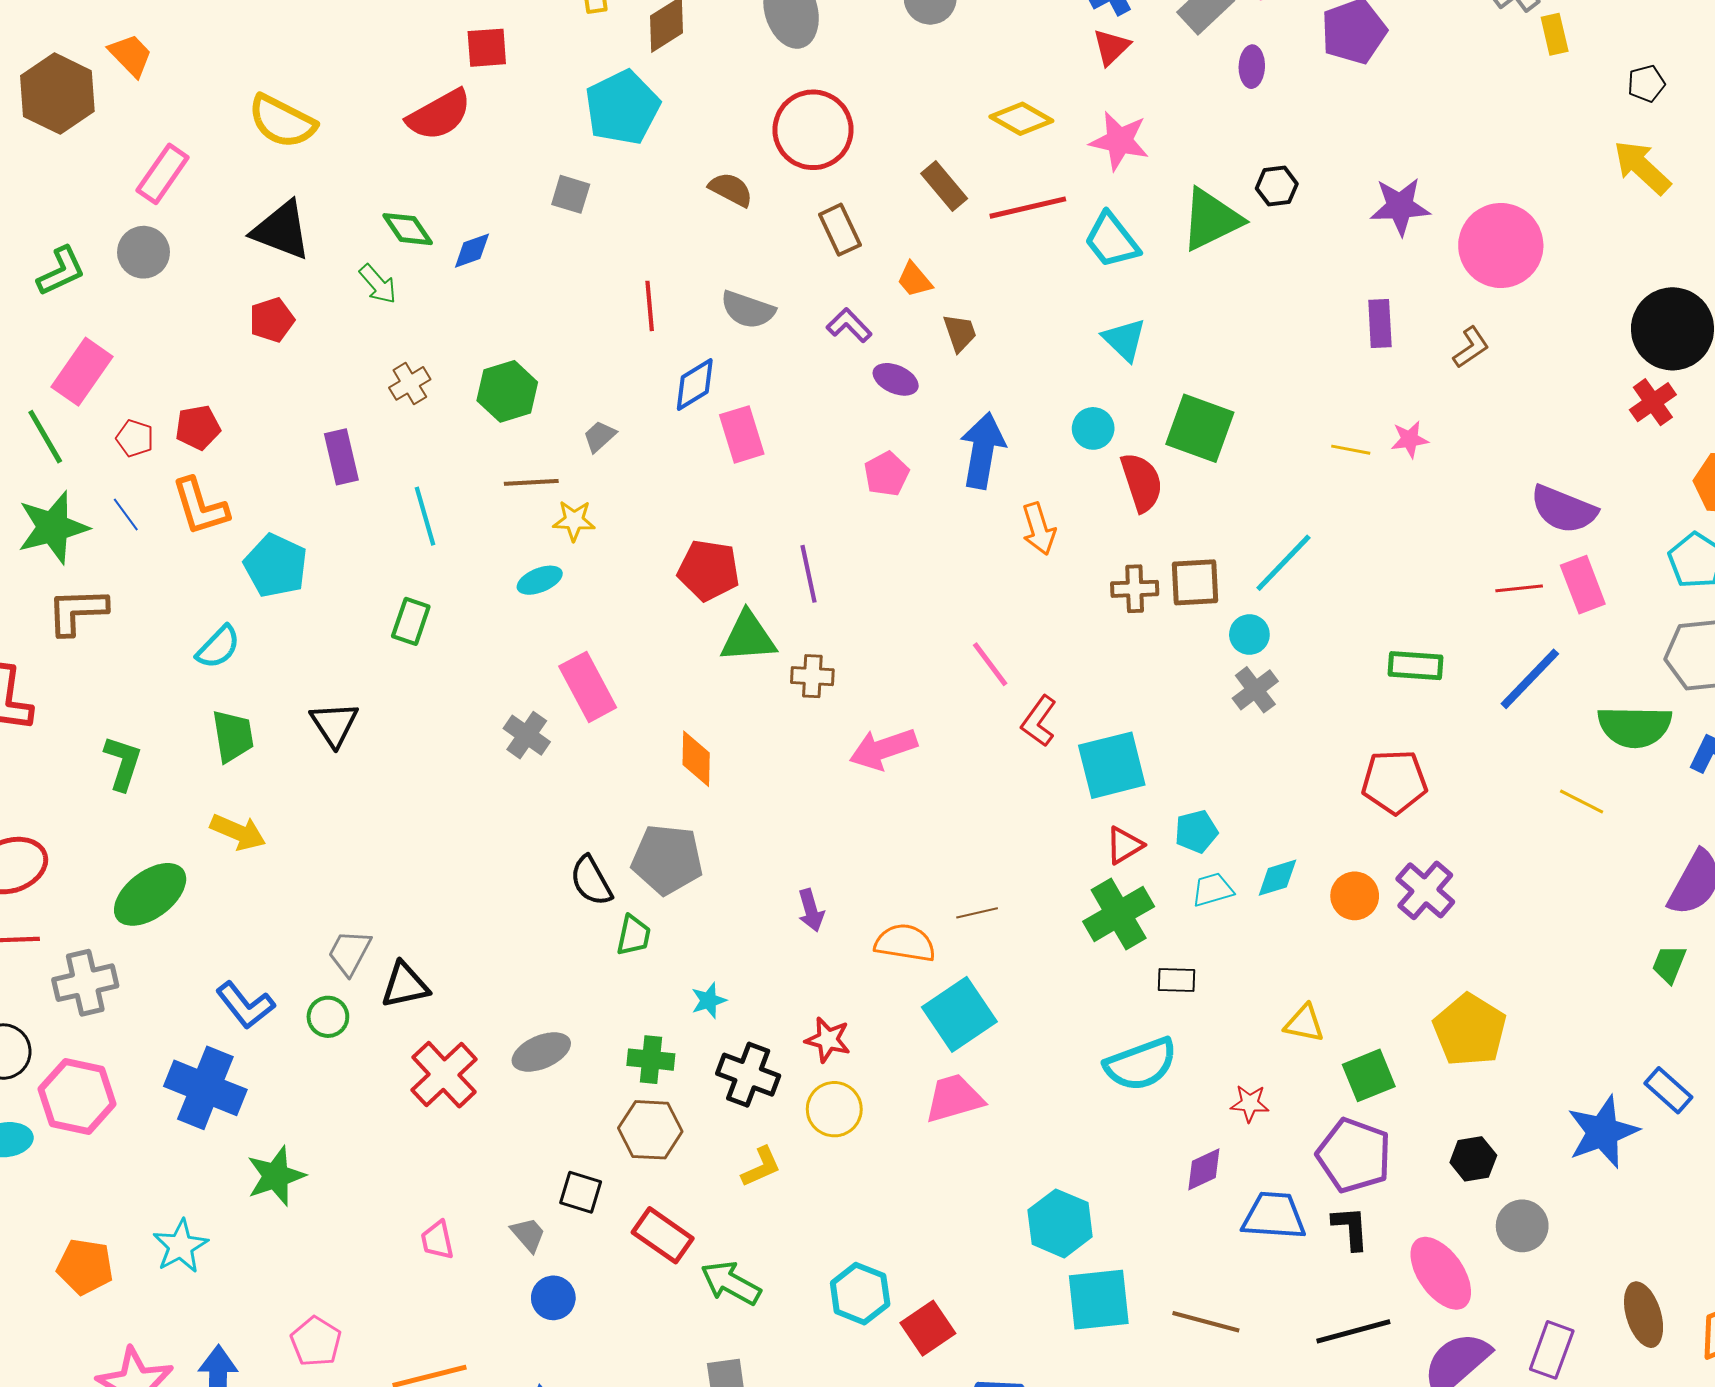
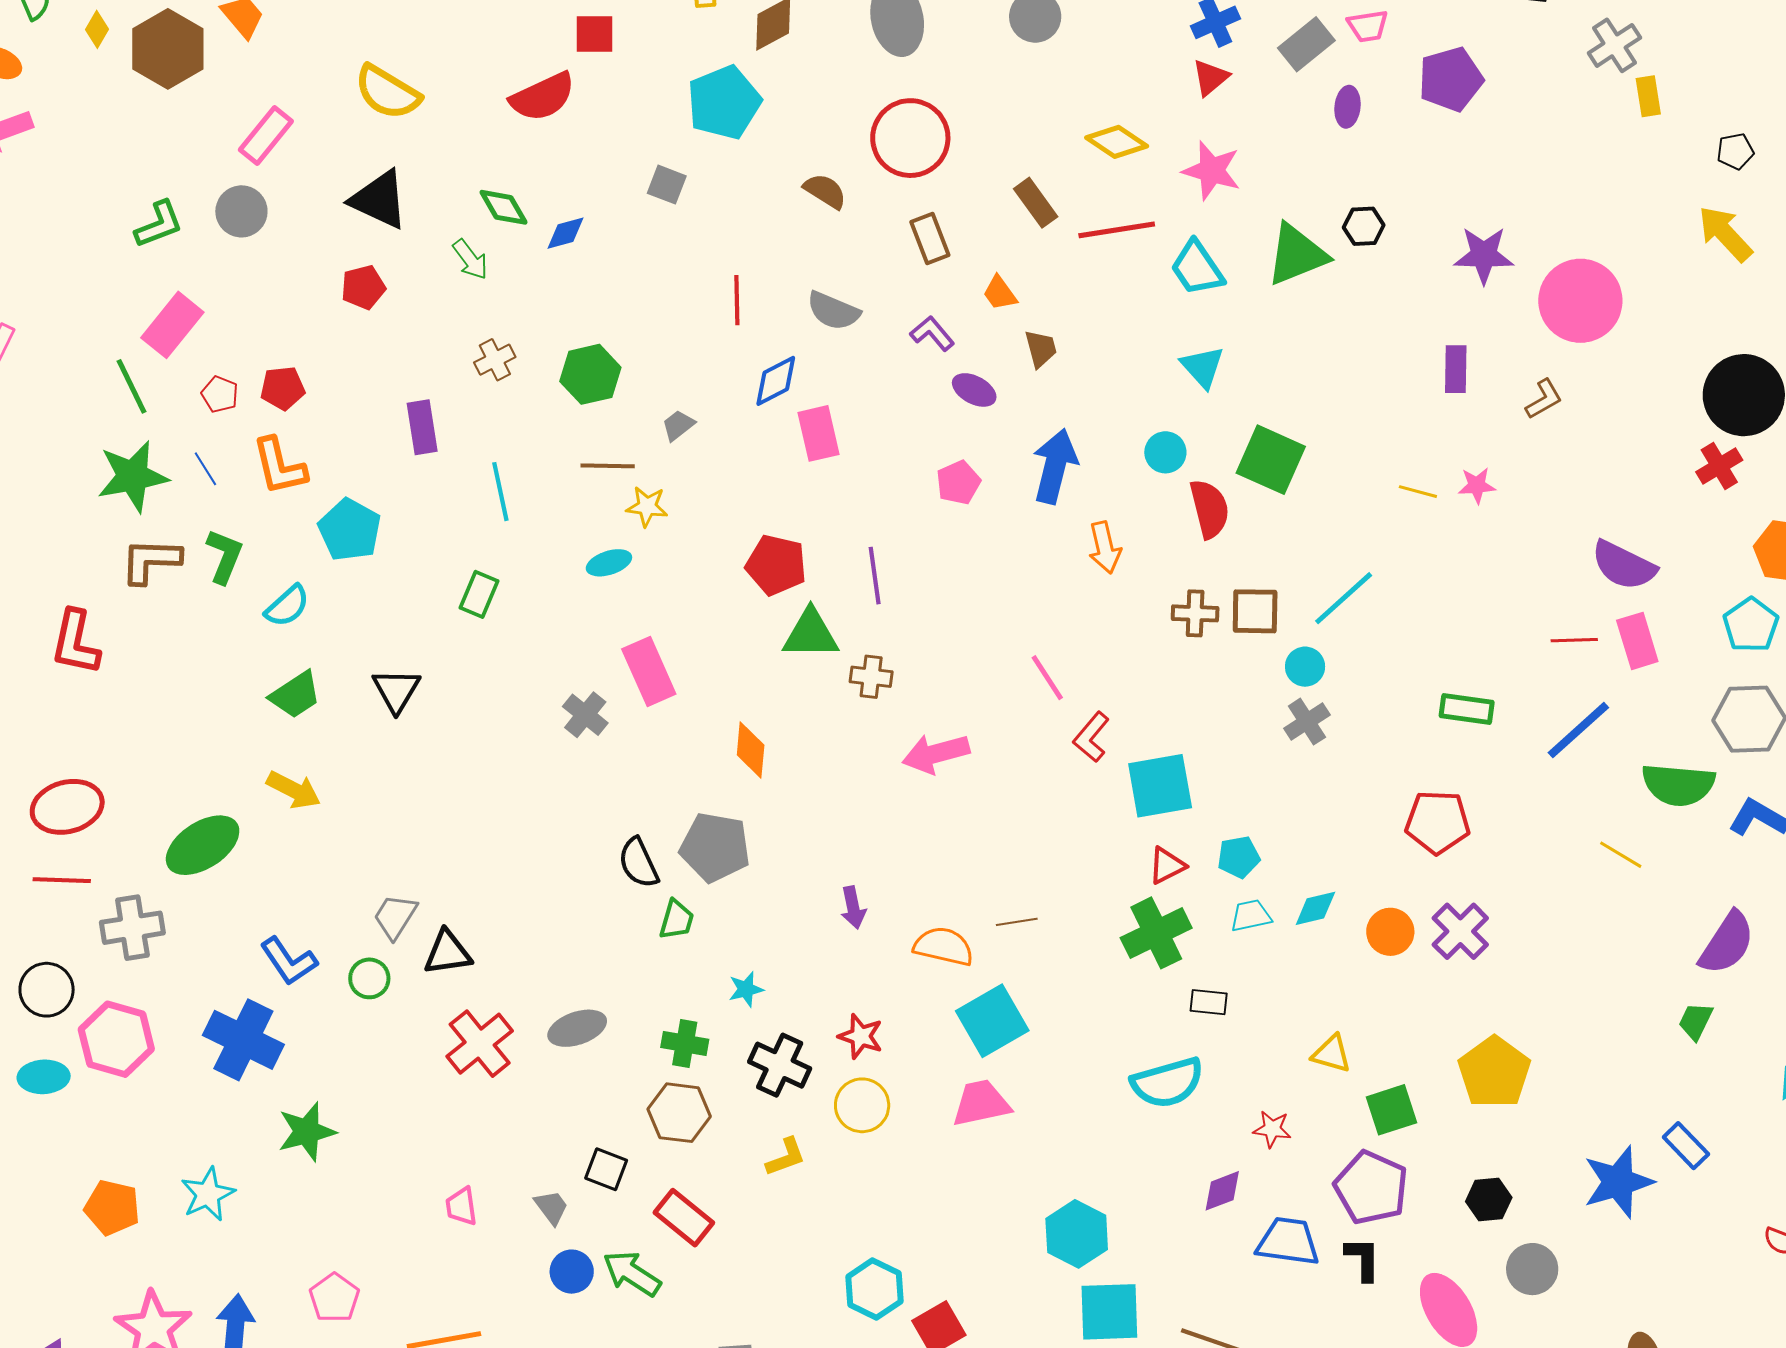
green trapezoid: (233, 736) -> (295, 695), turned 62
green L-shape: (123, 763) -> (225, 556), moved
green arrow: (731, 1283) -> (632, 1273), moved

